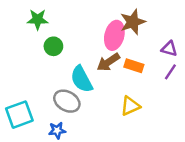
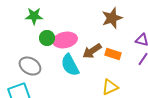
pink ellipse: (114, 35) -> (65, 40), moved, turned 65
gray ellipse: (67, 101) -> (30, 66), moved

